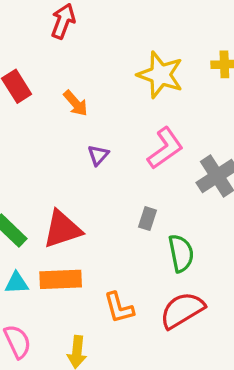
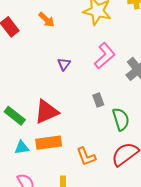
orange arrow: (76, 103) -> (46, 20), moved
gray rectangle: (148, 219) -> (98, 100), turned -32

